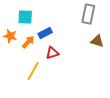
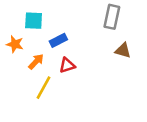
orange arrow: (28, 42) -> (36, 62), moved

